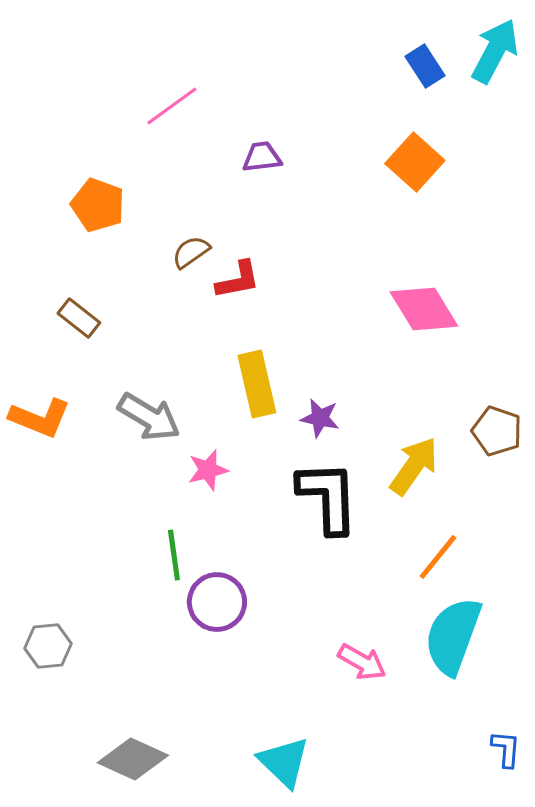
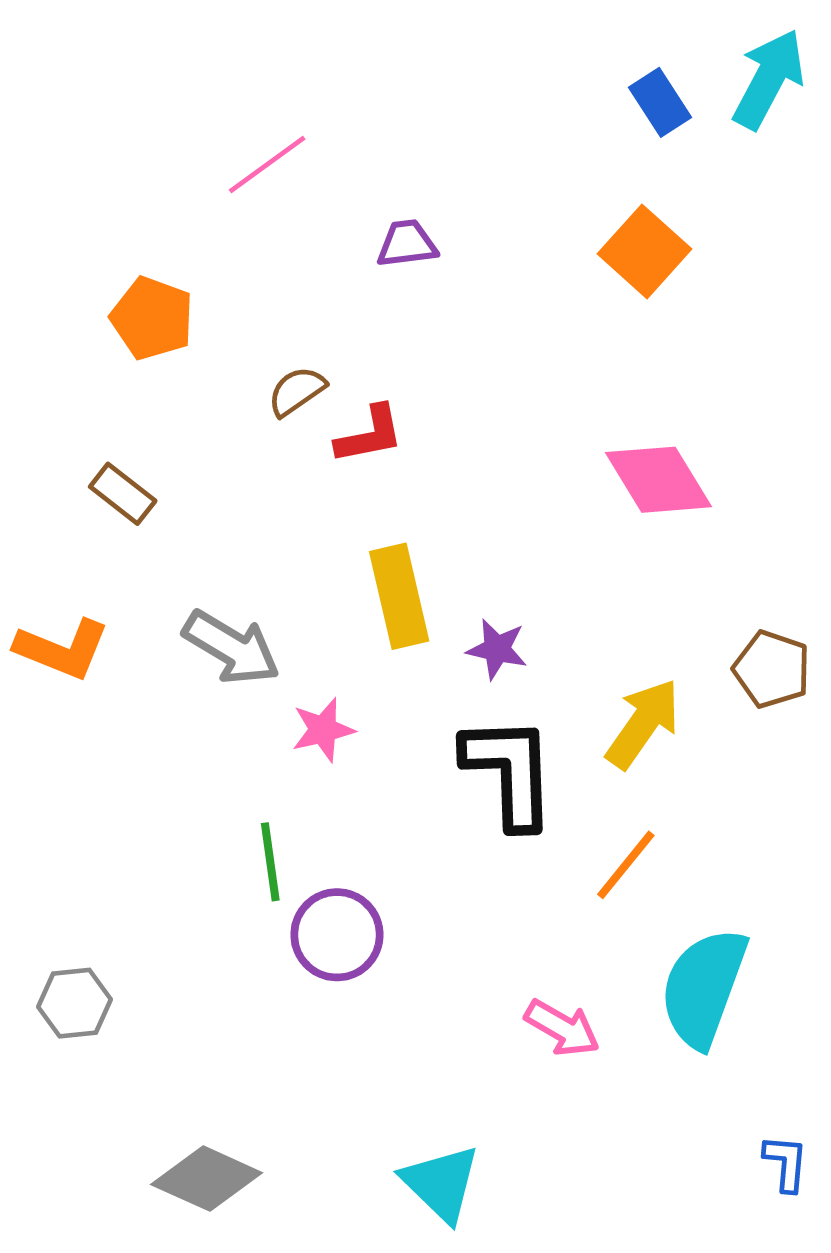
orange line: (438, 557) -> (626, 865), moved

